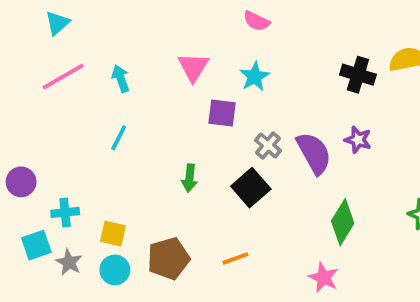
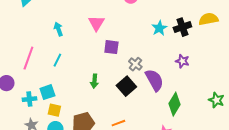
black cross: (358, 75) -> (182, 27), turned -36
pink line: (63, 77) -> (28, 58), moved, turned -40
cyan star: (255, 77) -> (159, 28), moved
purple semicircle: (314, 153) -> (154, 80), moved
cyan square: (36, 245) -> (47, 92), moved

